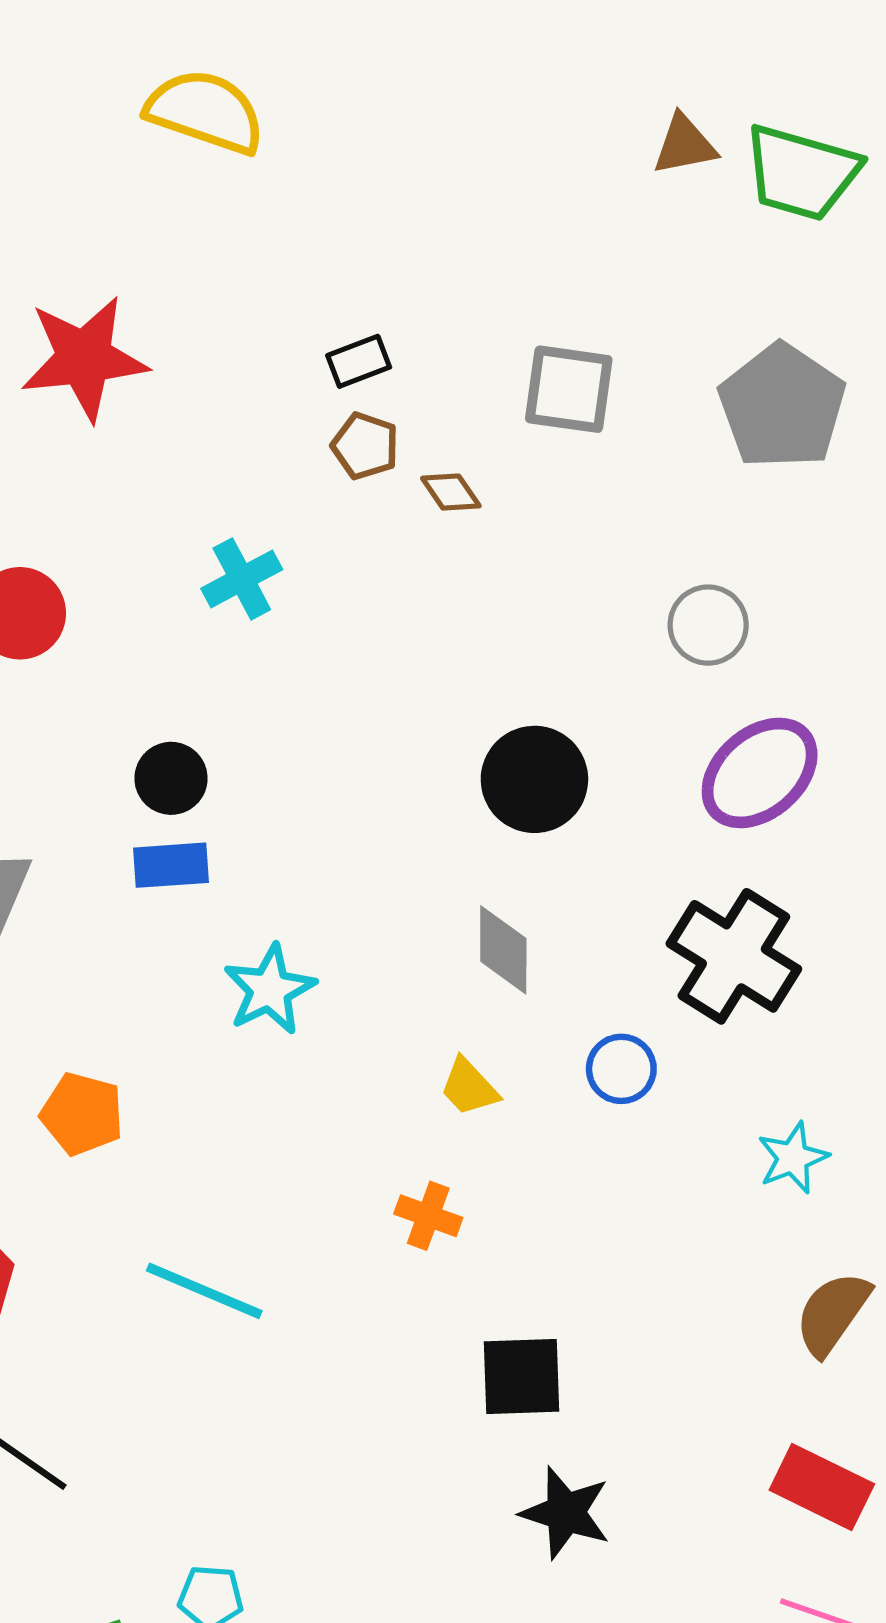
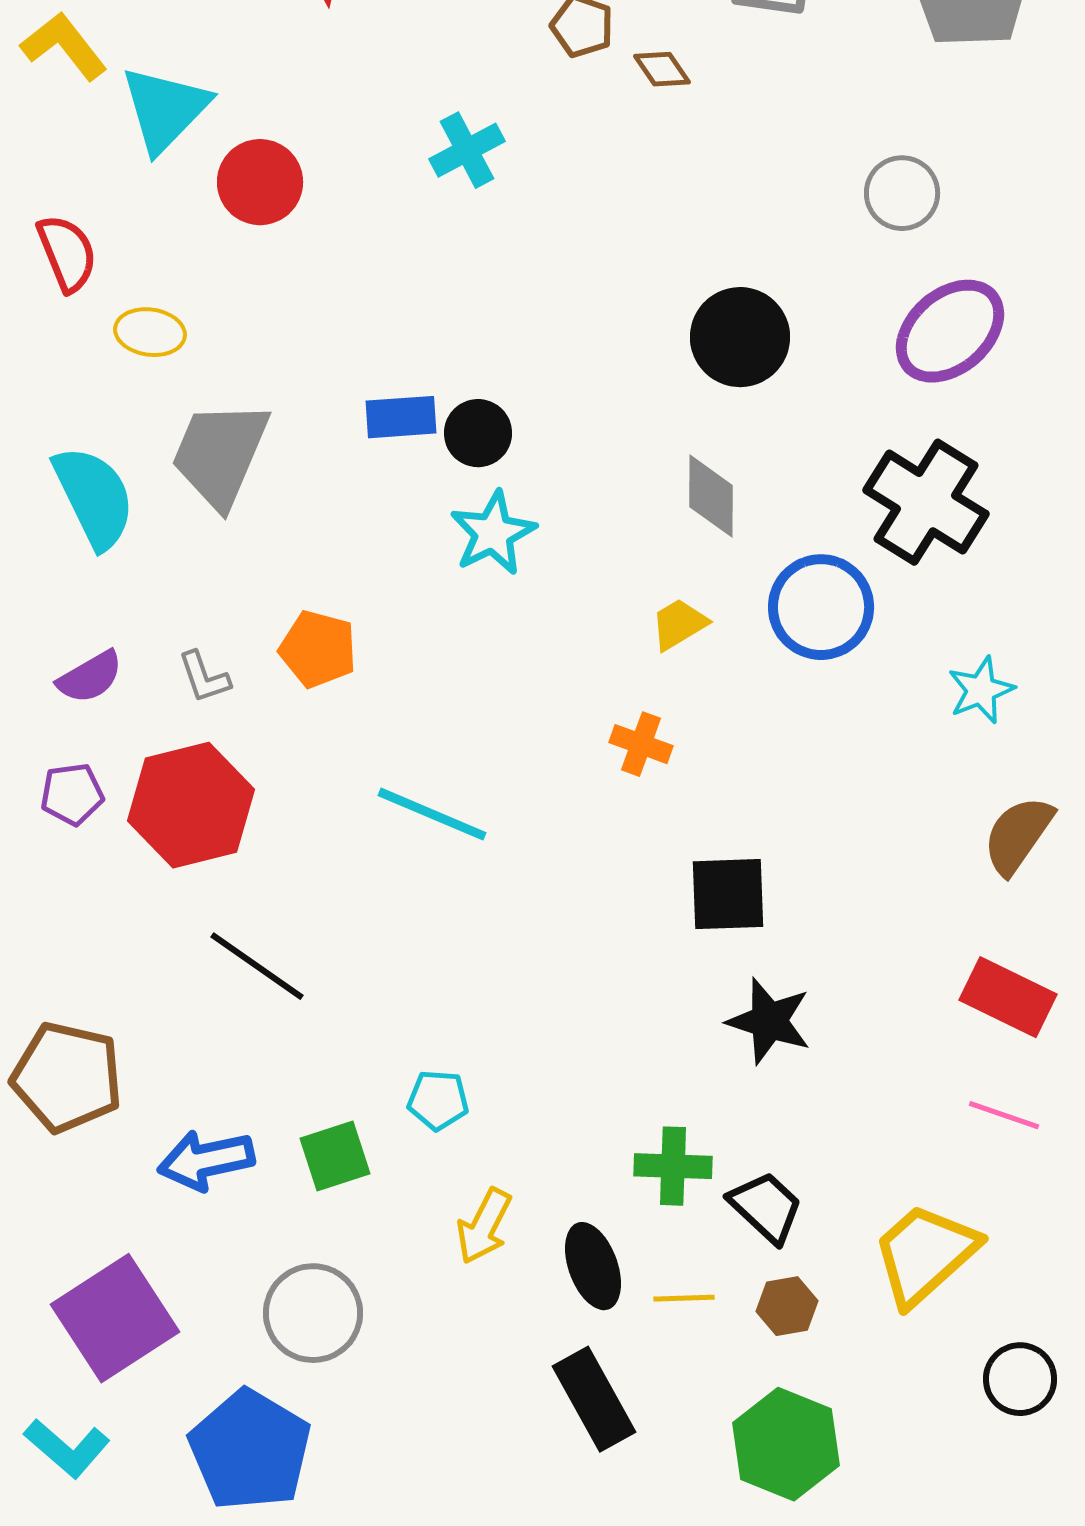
black circle: (171, 778) -> (478, 433), moved
blue circle: (621, 1069) -> (821, 607), size x1.6
yellow trapezoid: (469, 1087) -> (679, 624), turned 102

